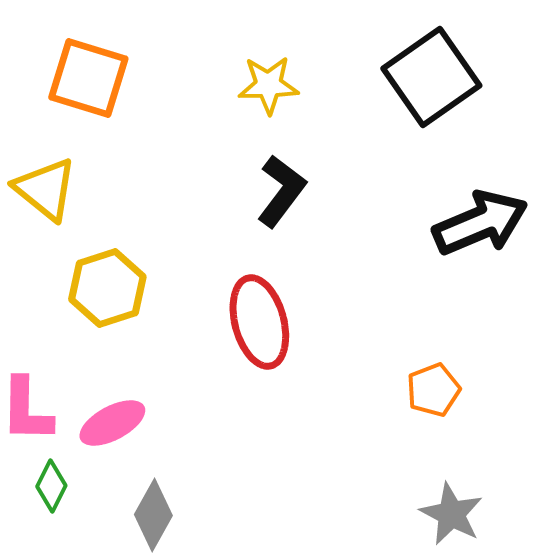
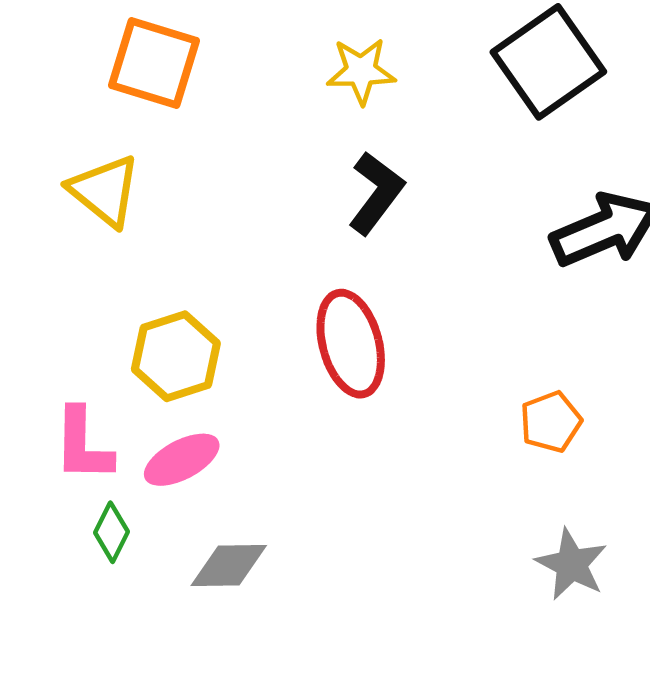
yellow hexagon: (107, 288) -> (176, 356), moved
gray diamond: (153, 515) -> (229, 566), turned 60

